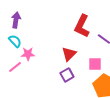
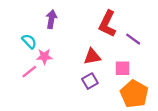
purple arrow: (16, 20) -> (51, 19), moved
red triangle: (69, 54) -> (92, 57), turned 35

